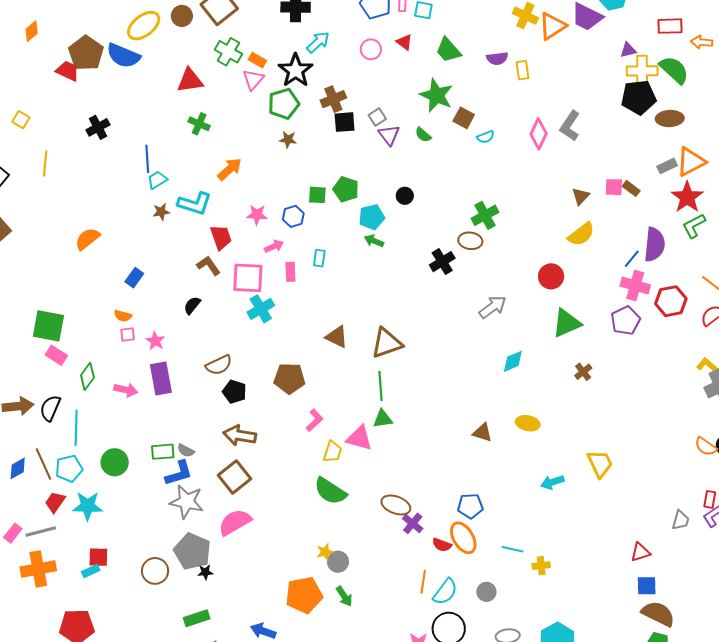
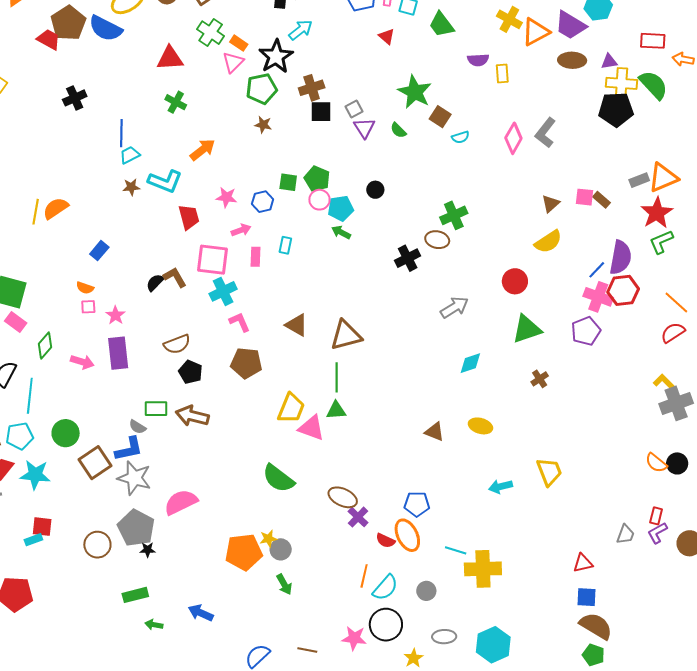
pink circle: (371, 49) -> (319, 200), moved
green trapezoid: (448, 50) -> (441, 25), moved
brown ellipse: (670, 118) -> (572, 60), moved
yellow line: (45, 163) -> (36, 212), moved
brown L-shape: (209, 266) -> (175, 277), moved
red hexagon: (671, 301) -> (623, 290), moved
pink L-shape: (315, 420) -> (240, 322), moved, turned -75
green rectangle: (163, 452) -> (156, 409), moved
yellow trapezoid: (333, 452) -> (291, 408), moved, size x1.4
brown square: (235, 477) -> (95, 463), moved
yellow cross: (541, 566) -> (483, 569), size x2.0
orange pentagon: (304, 595) -> (244, 552), moved

